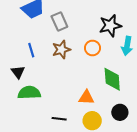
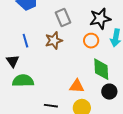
gray rectangle: (59, 21) -> (63, 18), moved
orange circle: (92, 48) -> (91, 41), moved
black circle: (120, 112) -> (109, 92), moved

